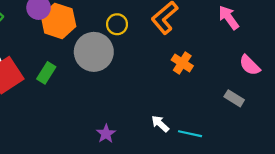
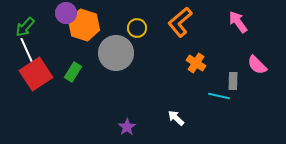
gray rectangle: (234, 98) -> (233, 81), moved, turned 60
cyan line: (190, 134) -> (219, 96), moved

